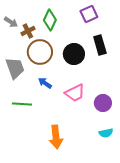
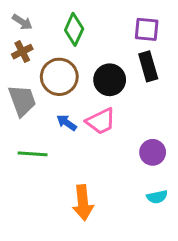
purple square: (89, 14) -> (147, 29), moved, turned 30
gray arrow: (11, 22) -> (22, 22), moved
brown cross: (28, 31) -> (22, 52), moved
pink trapezoid: (75, 93) -> (101, 121), moved

